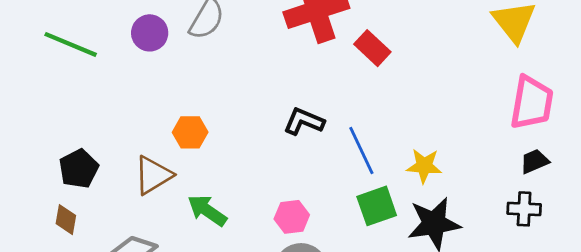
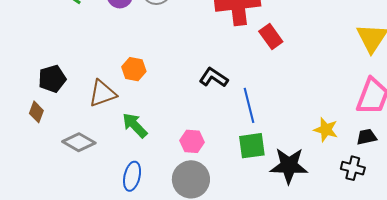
yellow star: (424, 166) -> (326, 130), moved

